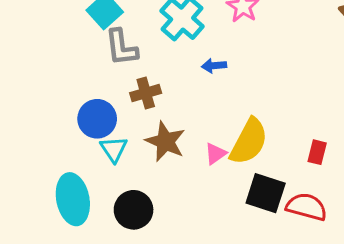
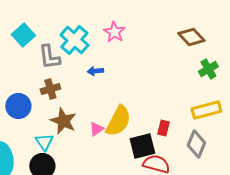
gray L-shape: (121, 47) -> (49, 57), moved
cyan triangle: (114, 149) -> (44, 142), moved
black square: (266, 193) -> (142, 146), moved, turned -32

